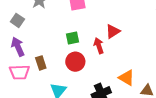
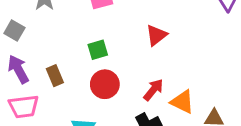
red arrow: (99, 46) -> (153, 90), moved, turned 63
brown rectangle: (41, 63) -> (55, 76), moved

